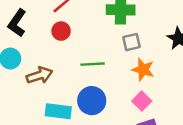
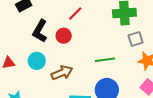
red circle: (61, 31) -> (64, 36), moved

